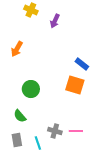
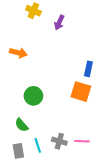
orange arrow: (17, 49) -> (18, 53), turned -105
blue rectangle: (82, 64) -> (88, 69), turned 64
cyan line: (38, 143) -> (38, 145), moved

